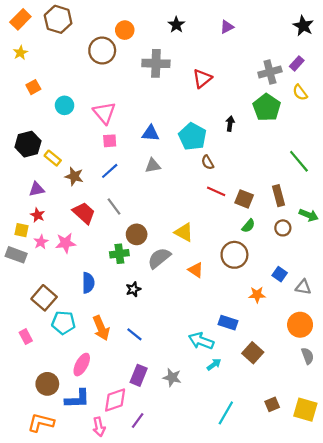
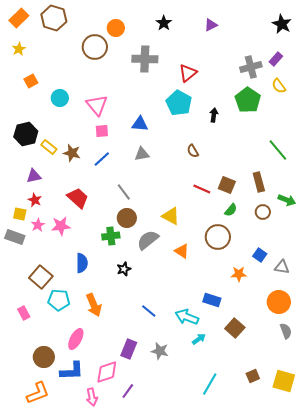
cyan pentagon: (192, 137) -> (179, 103), moved
brown star: (74, 176) -> (72, 153), moved
red line: (216, 191) -> (202, 189), moved
gray line: (114, 206) -> (124, 192), moved
blue line: (134, 334) -> (149, 311), moved
orange L-shape: (41, 423) -> (38, 393), turned 145

